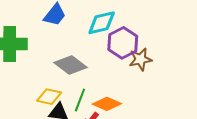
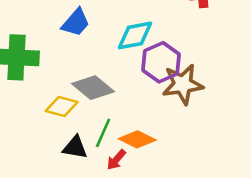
brown star: (140, 59) -> (183, 84), size x1.4
yellow diamond: (49, 97) -> (62, 106), moved

